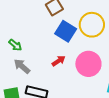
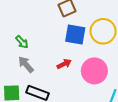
blue square: (66, 31) -> (75, 35), turned -30

